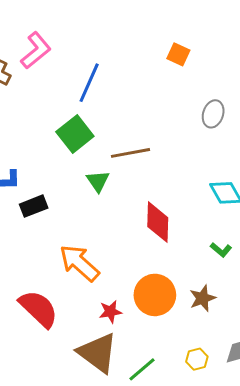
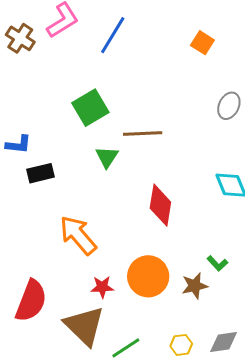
blue line: (89, 83) -> (113, 35), moved
green L-shape: (221, 250) -> (217, 263), moved
red semicircle: (39, 309) -> (31, 301), moved, turned 60

